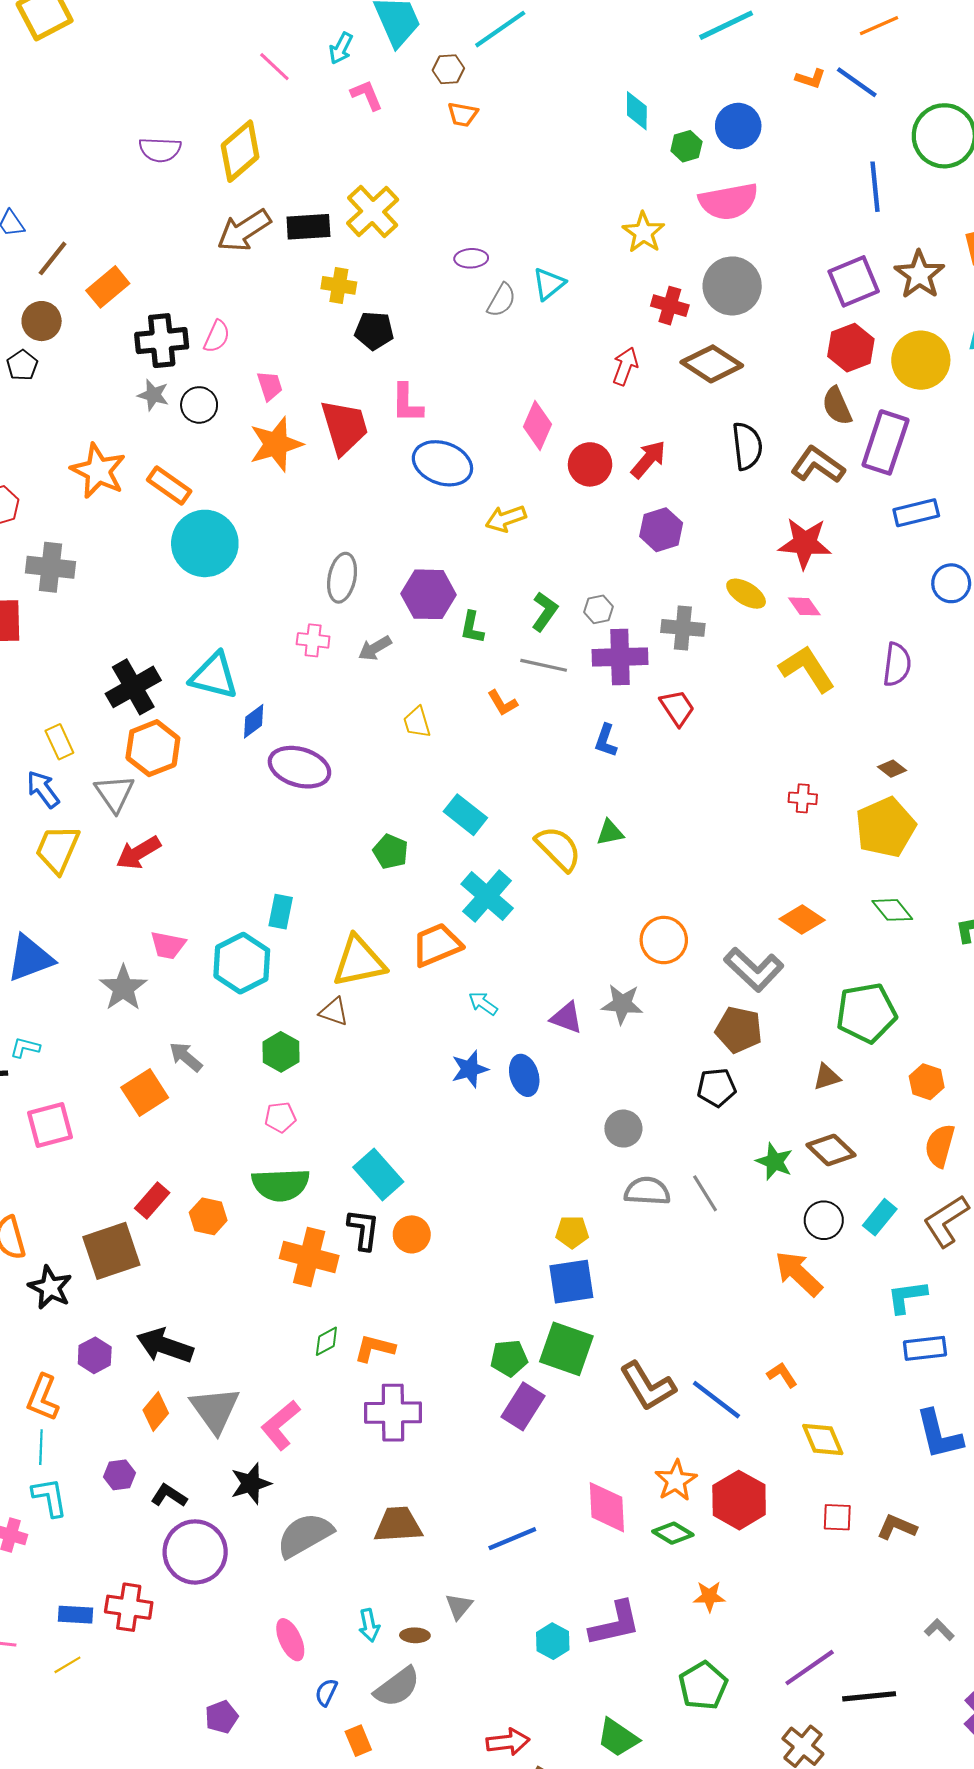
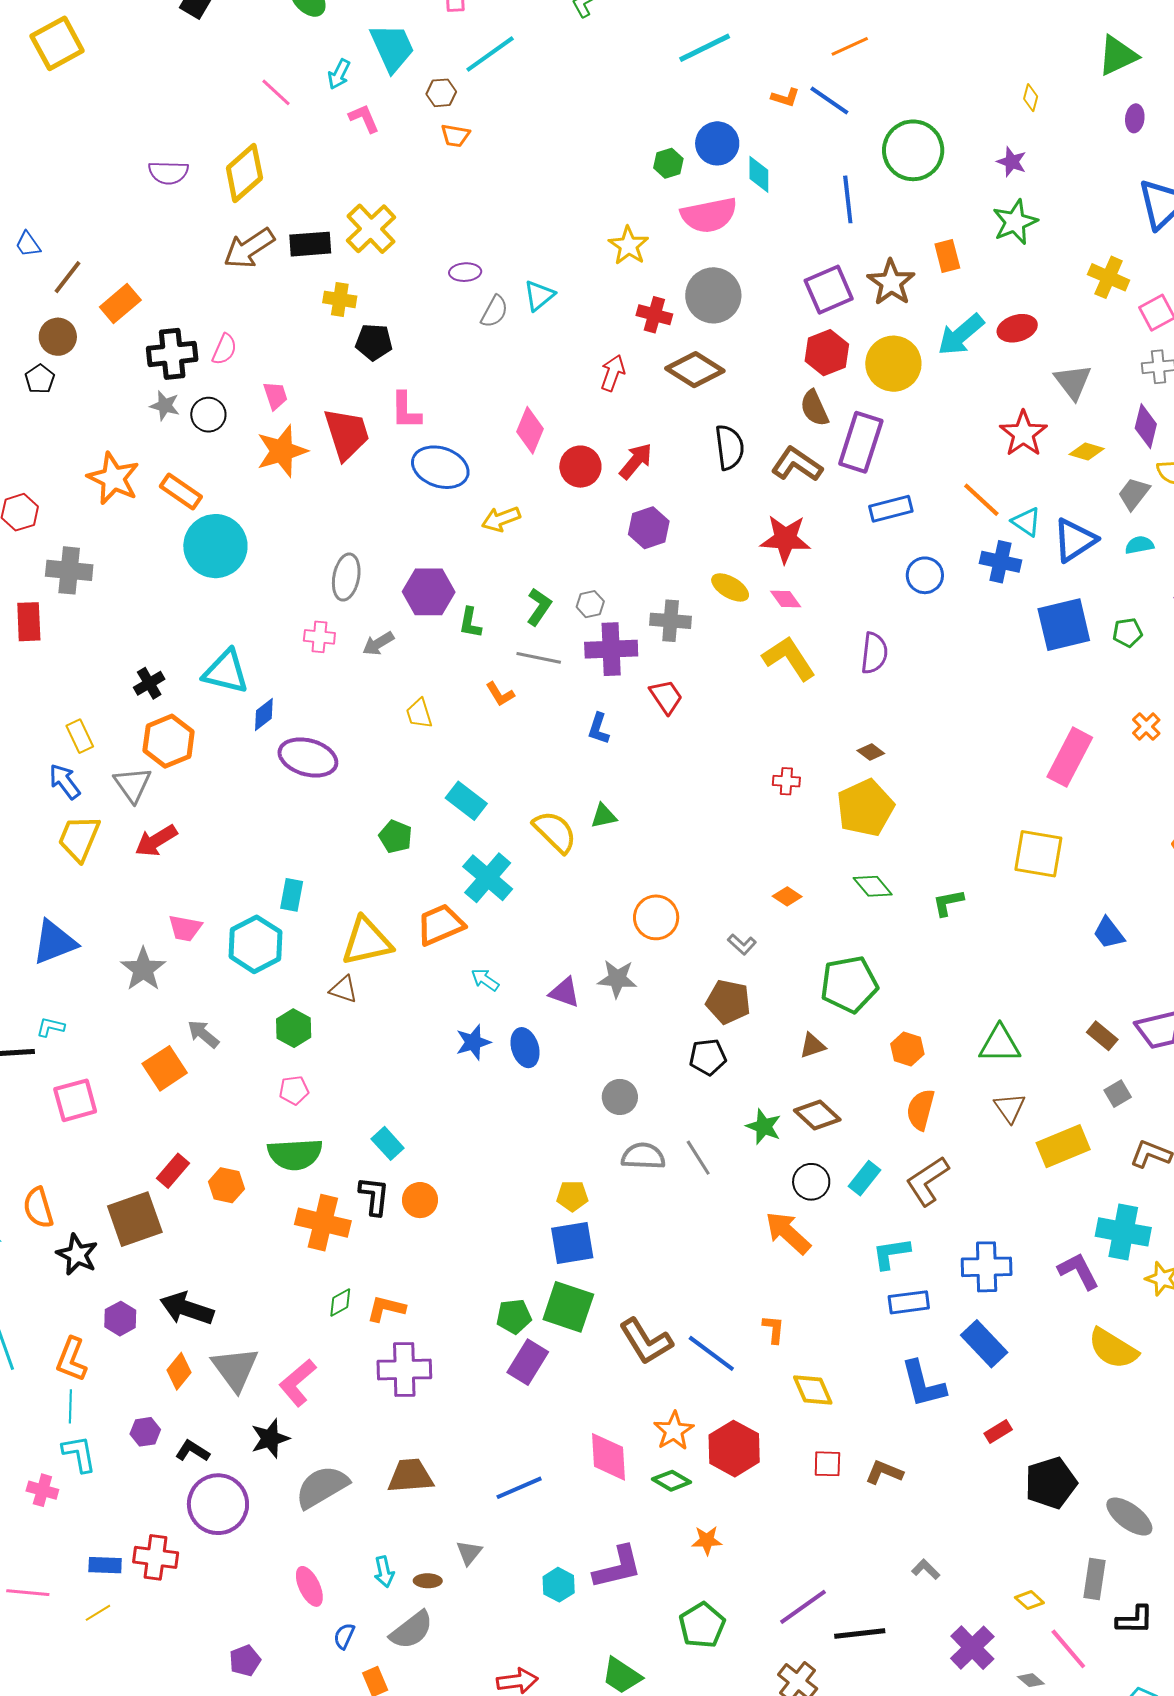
cyan diamond: (637, 111) -> (759, 174), moved
black cross: (133, 687) -> (149, 683), size x0.6
orange diamond: (802, 920) -> (787, 896), size x0.7
gray L-shape: (754, 969) -> (742, 944), size x0.5
cyan rectangle: (378, 1175) -> (388, 1143), size x0.7
orange L-shape: (782, 1375) -> (774, 1329), turned 40

